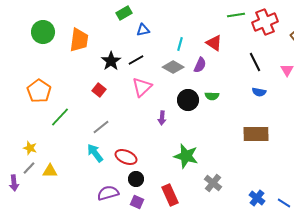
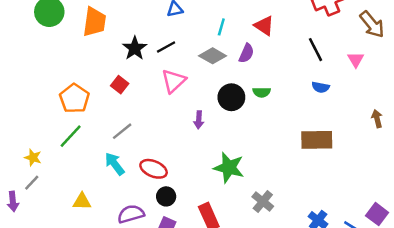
orange pentagon: (39, 91) -> (74, 99), moved
green line: (60, 117) -> (71, 136), moved
yellow triangle: (50, 171) -> (82, 201), moved

